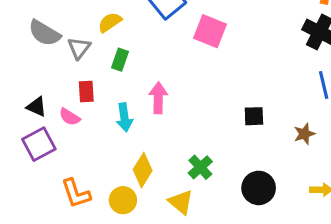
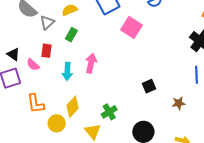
black square: (254, 116) -> (149, 86), turned -32
orange L-shape: (76, 193) -> (36, 104), moved

